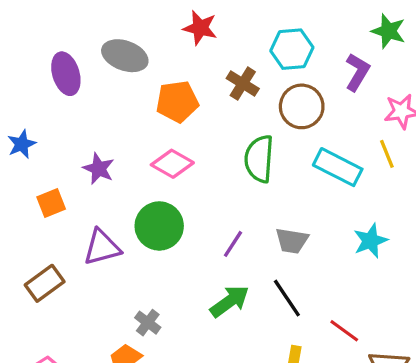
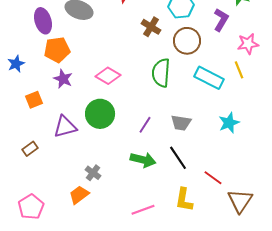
orange pentagon: (177, 102) -> (57, 50), moved
brown rectangle: (45, 283) -> (30, 149), size x0.7
green arrow: (230, 301) -> (143, 160), turned 50

